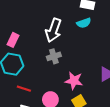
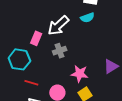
white arrow: (53, 30) -> (58, 26), turned 30
pink rectangle: (13, 40) -> (36, 38), moved

